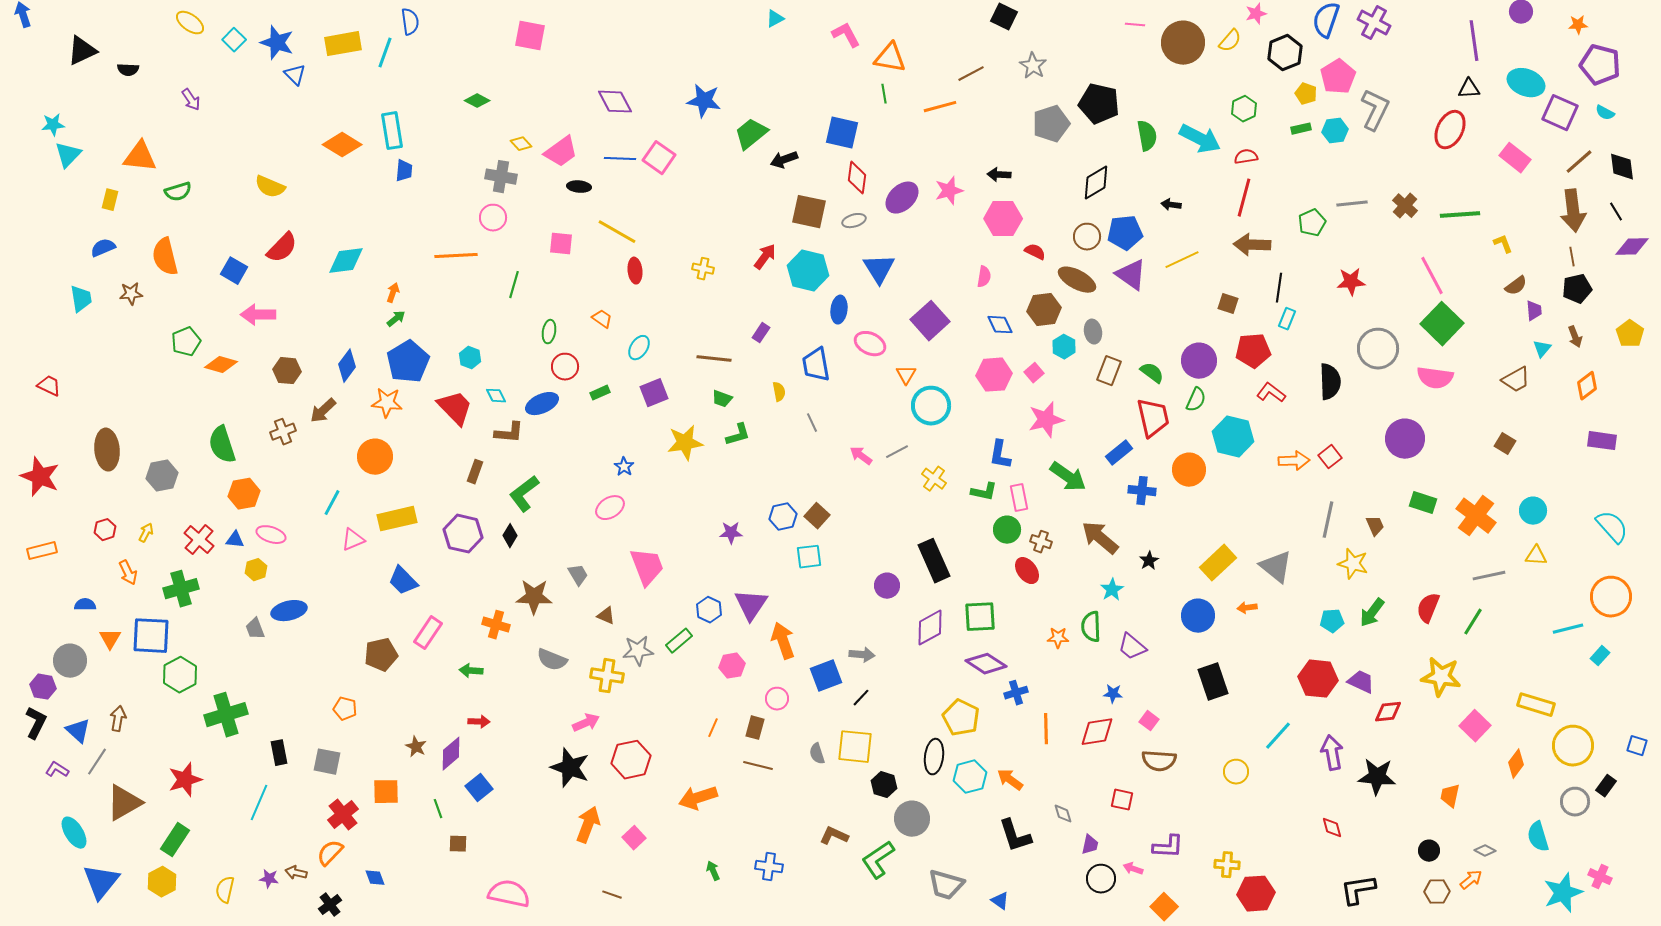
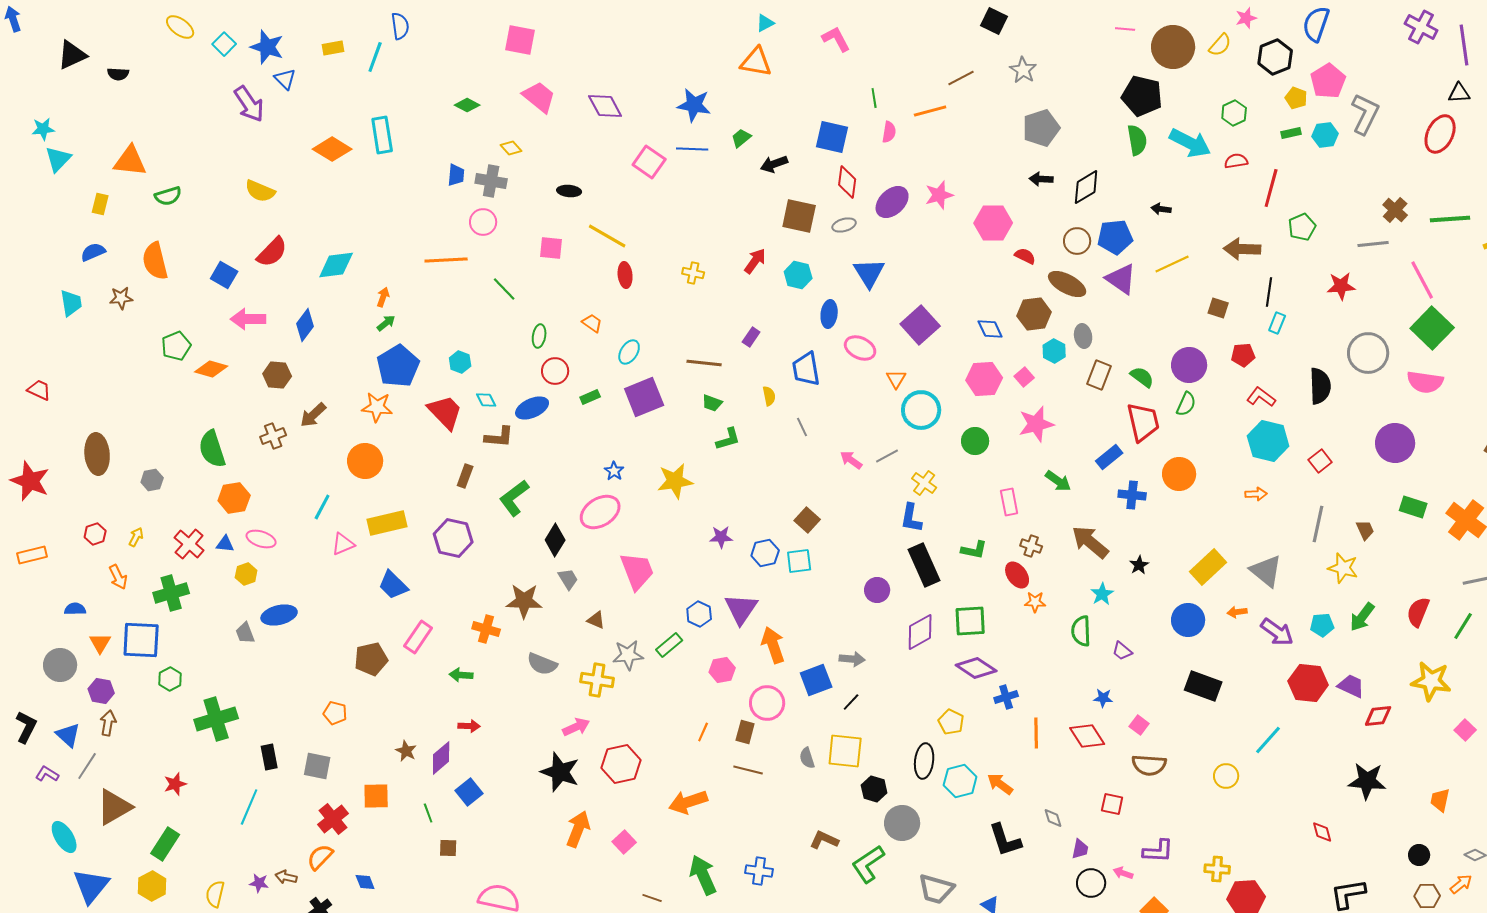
purple cross: (1374, 23) -> (1421, 27), moved
yellow rectangle: (343, 44) -> (333, 48), size x0.6
orange triangle: (890, 58) -> (756, 62), moved
purple arrow: (191, 100) -> (249, 104), moved, size x1.6
black pentagon: (1099, 104) -> (1142, 96), moved
green trapezoid: (751, 134) -> (741, 138), size x0.6
pink trapezoid: (561, 152) -> (539, 97), moved, turned -105
blue line: (620, 159) -> (692, 149), moved
blue trapezoid: (404, 171) -> (456, 175), moved
black arrow: (999, 175) -> (1041, 179), moved
red line: (1244, 198) -> (1271, 188), moved
gray line: (1352, 204) -> (1373, 244), moved
cyan hexagon: (808, 271) -> (798, 275), size x0.7
pink semicircle: (984, 277) -> (889, 132), moved
green line: (514, 285) -> (504, 289), turned -60
red pentagon: (1253, 351) -> (1243, 355), size x0.7
blue diamond: (347, 366) -> (305, 325), moved
purple square: (654, 393) -> (644, 397), size x1.4
cyan hexagon: (1233, 437) -> (1268, 441), moved
yellow star: (685, 443) -> (675, 481), moved
blue L-shape: (1000, 455) -> (911, 518), moved
orange arrow: (1294, 461) -> (1256, 494), moved, size x0.7
gray hexagon: (162, 476) -> (152, 480), size x0.7
green arrow: (1068, 477) -> (1058, 481), size x0.7
green L-shape: (984, 492) -> (974, 550), moved
pink ellipse: (610, 508) -> (600, 512), size x1.4
blue hexagon: (783, 517) -> (765, 553), moved
green circle: (1007, 530) -> (975, 441), moved
black diamond: (510, 536) -> (555, 540), moved, size x1.4
orange star: (1058, 638) -> (1035, 602), moved
purple trapezoid: (1132, 647) -> (1122, 651), size x0.7
green hexagon: (180, 675) -> (170, 679), size x0.7
black rectangle: (1213, 682) -> (1203, 686), turned -51
purple hexagon: (43, 687) -> (101, 691), moved
pink circle: (777, 699) -> (767, 703), size x1.5
yellow pentagon: (961, 718) -> (951, 722), size x0.7
pink square: (1475, 726) -> (1465, 730), size x0.7
red diamond: (1097, 732) -> (1087, 736), turned 66
purple arrow: (1332, 753) -> (1277, 632), moved, turned 136
red star: (185, 780) -> (175, 784), size x0.7
green arrow: (713, 871) -> (703, 875), size x2.0
brown line: (612, 895) -> (652, 898), moved

